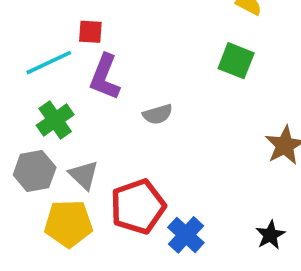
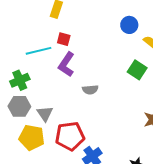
green cross: (55, 120) -> (20, 80), moved

